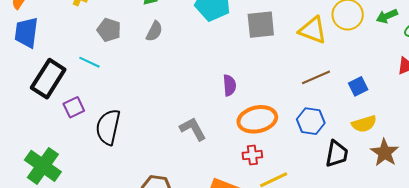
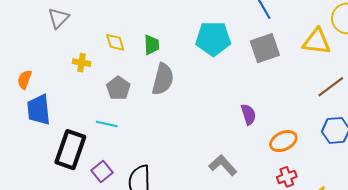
gray pentagon: (109, 30) -> (118, 88), turned 30
gray semicircle: (154, 31) -> (163, 79), size x1.5
orange ellipse: (257, 119) -> (283, 141), size x0.7

